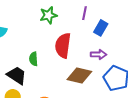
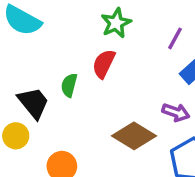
green star: (48, 15) -> (116, 23), turned -30
red semicircle: (63, 45) -> (104, 64), moved, size x0.7

